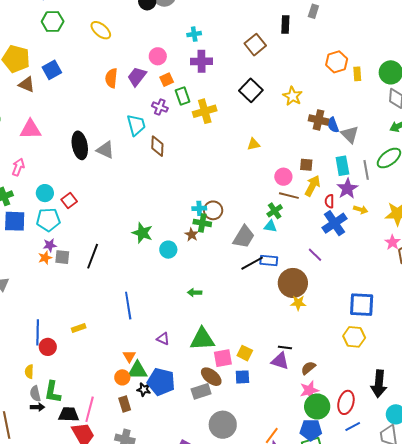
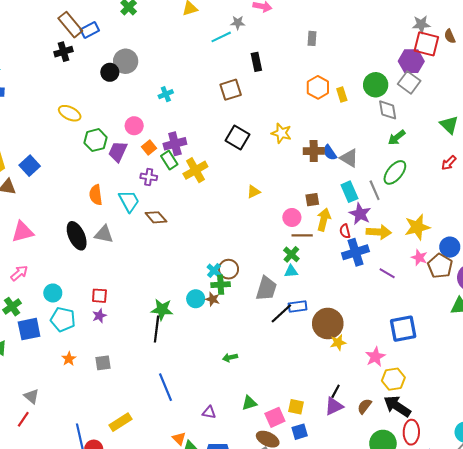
gray rectangle: (313, 11) -> (312, 38), moved
green hexagon: (53, 21) -> (96, 140), moved
brown square: (255, 45) -> (231, 90), turned 35
purple cross: (201, 61) -> (175, 144), moved
orange semicircle: (111, 78) -> (96, 195), moved
brown diamond: (157, 146) -> (156, 217), turned -30
pink arrow: (18, 167) -> (19, 273), turned 42
red square: (69, 200) -> (99, 296), moved, turned -35
cyan cross: (199, 208) -> (214, 271), turned -32
yellow arrow: (361, 210) -> (379, 232), size x1.6
cyan pentagon: (48, 220) -> (63, 319), turned 30
blue cross: (335, 223) -> (355, 252), turned 30
purple star: (50, 245) -> (99, 316), moved
cyan circle: (168, 250) -> (196, 299), moved
purple line: (315, 255) -> (387, 273), moved
black line: (93, 256) -> (157, 329), moved
gray square: (62, 257) -> (103, 363), moved
yellow rectangle: (79, 328) -> (121, 422), size x1.5
yellow hexagon: (354, 337) -> (393, 379), moved
green triangle: (202, 339) -> (249, 403), size x0.6
black line: (285, 348) -> (336, 391), turned -56
purple triangle: (280, 361) -> (334, 406), turned -30
black arrow: (379, 384) -> (397, 406), moved, turned 132
pink star: (309, 390) -> (375, 357), moved

